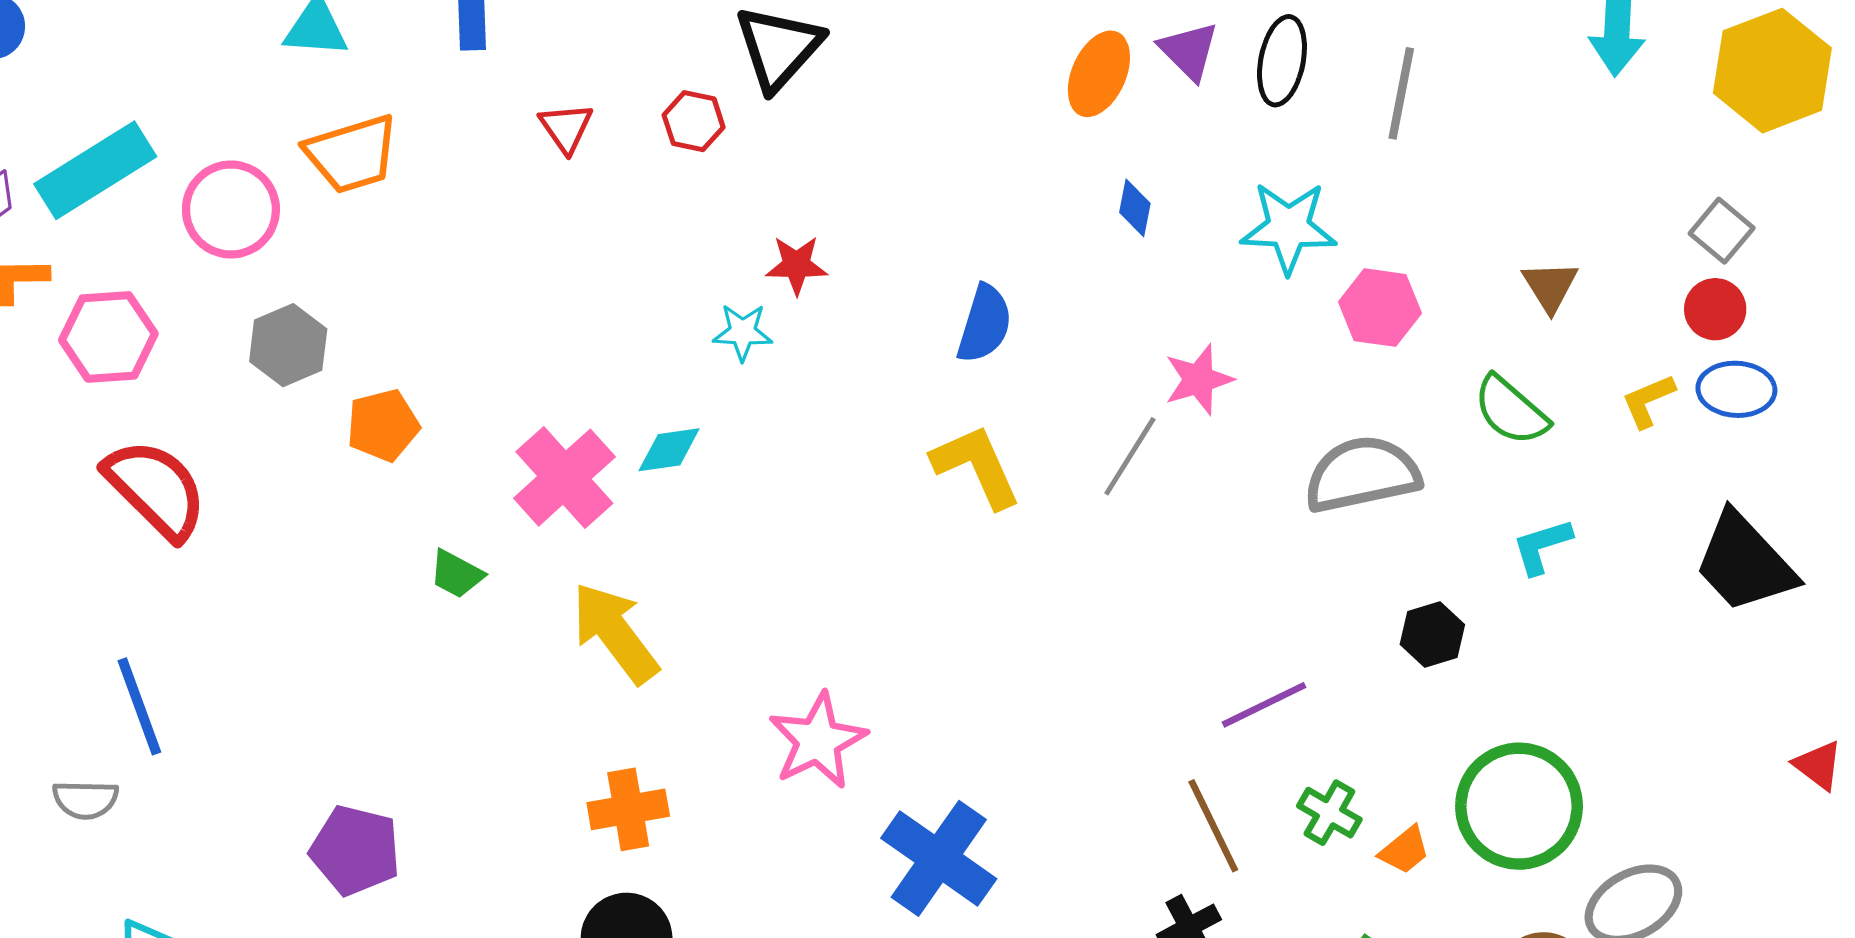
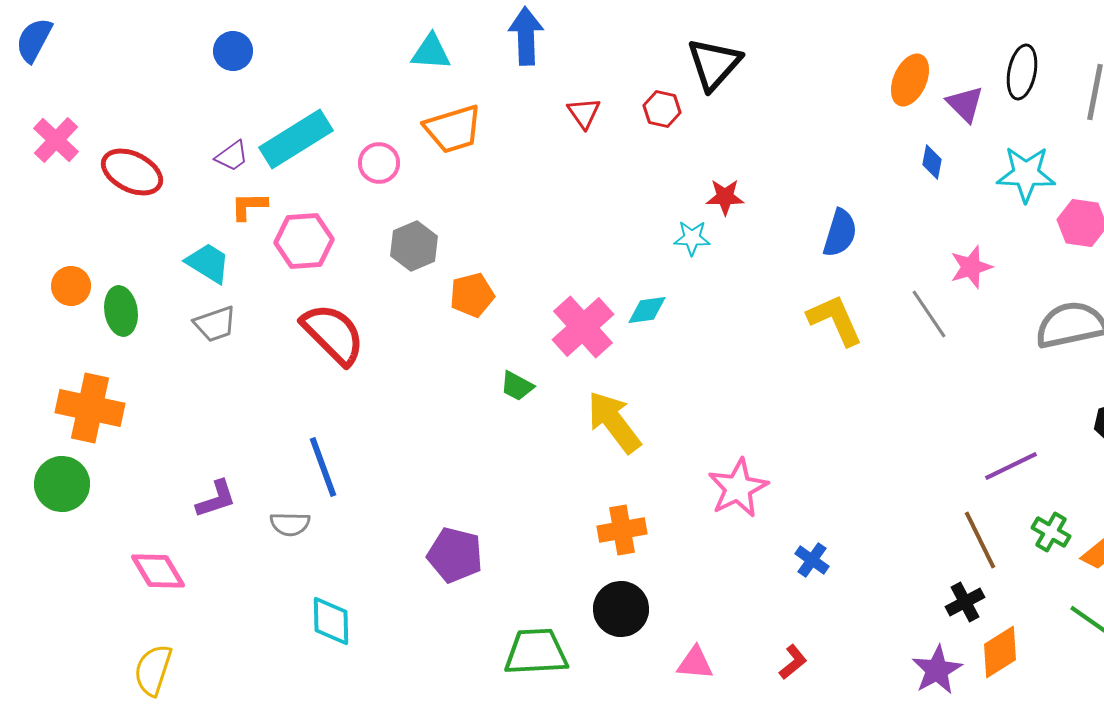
purple triangle: (1189, 51) -> (965, 104), moved
pink circle: (231, 209) -> (379, 163), size x0.7
gray line: (1130, 456) -> (929, 314), turned -66
blue cross: (939, 858) -> (812, 560), size x0.5

